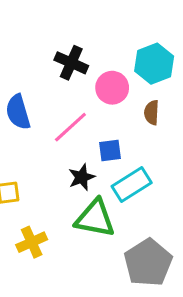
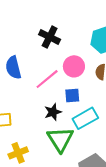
pink circle: (112, 88) -> (74, 66), moved
green triangle: (95, 218) -> (60, 139), turned 44

